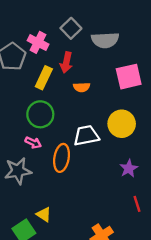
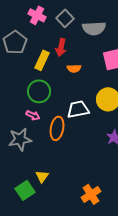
pink cross: (38, 42) -> (37, 15), moved
yellow triangle: (44, 214) -> (42, 176), turned 32

